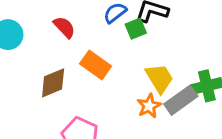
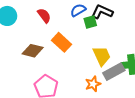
brown diamond: (53, 83) -> (33, 51), turned 30
orange star: (149, 106) -> (93, 84), moved

